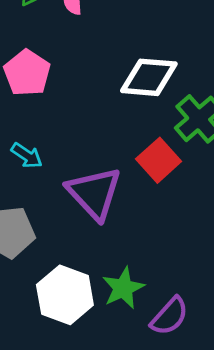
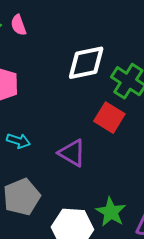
purple triangle: (94, 193) -> (72, 153), size x0.7

